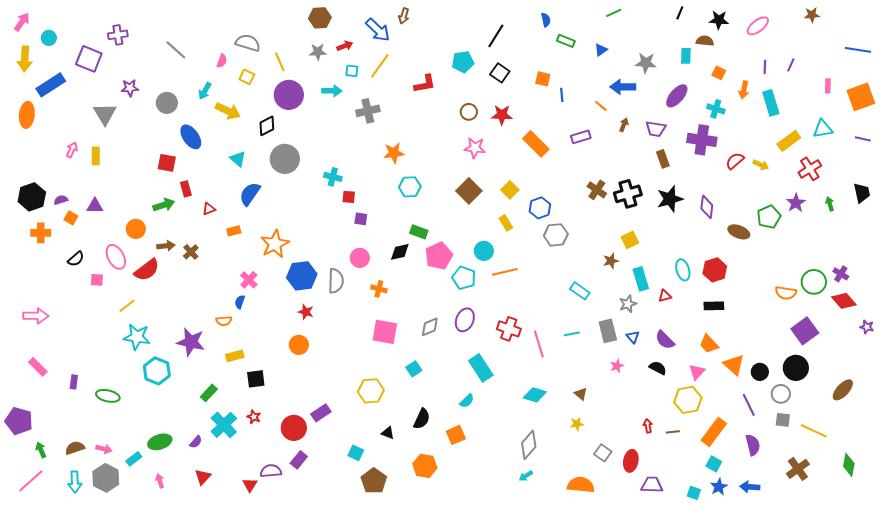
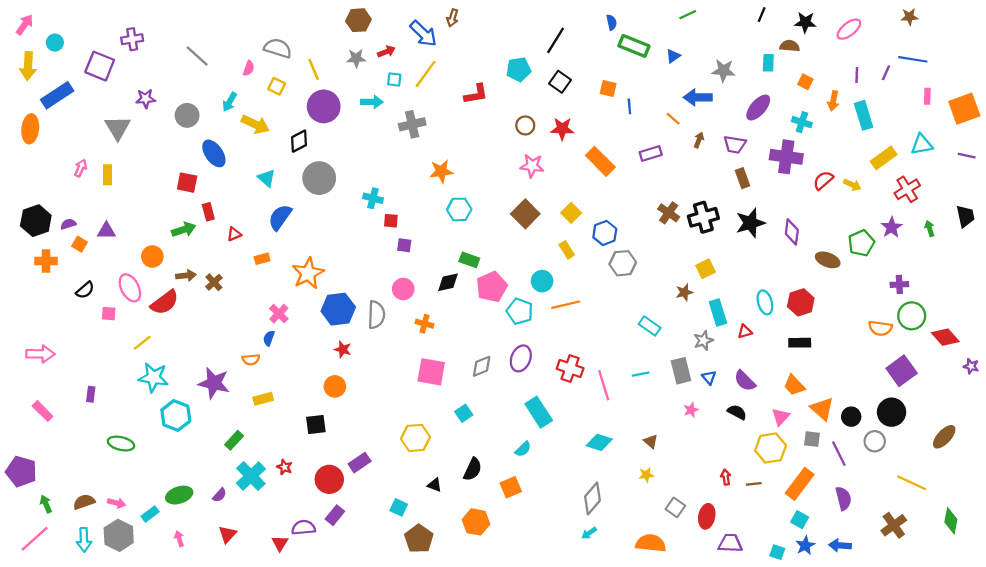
green rectangle: (566, 41) -> (634, 46), size x1.5
blue line: (858, 50) -> (913, 59), moved
purple cross: (841, 274) -> (899, 284), moved, turned -35
black square: (256, 379) -> (316, 424), moved
purple rectangle: (74, 382) -> (91, 394), moved
gray square: (783, 420) -> (812, 439), moved

